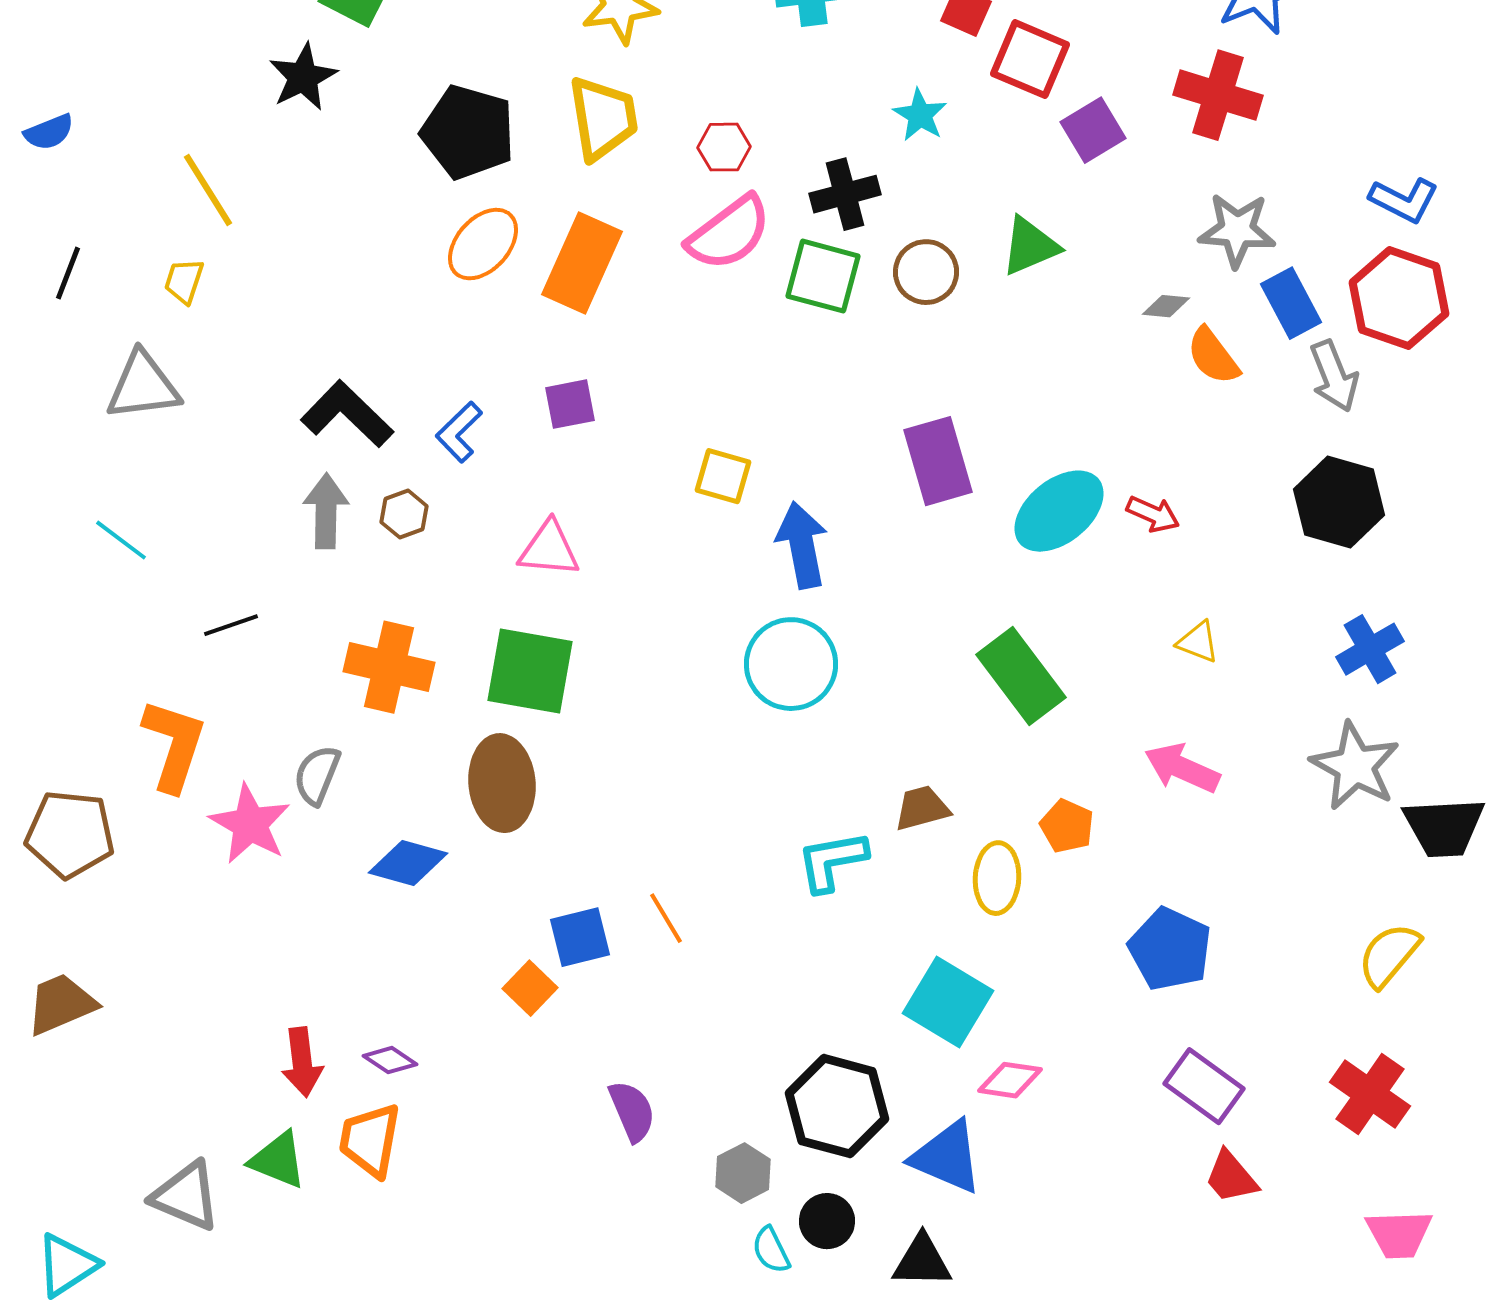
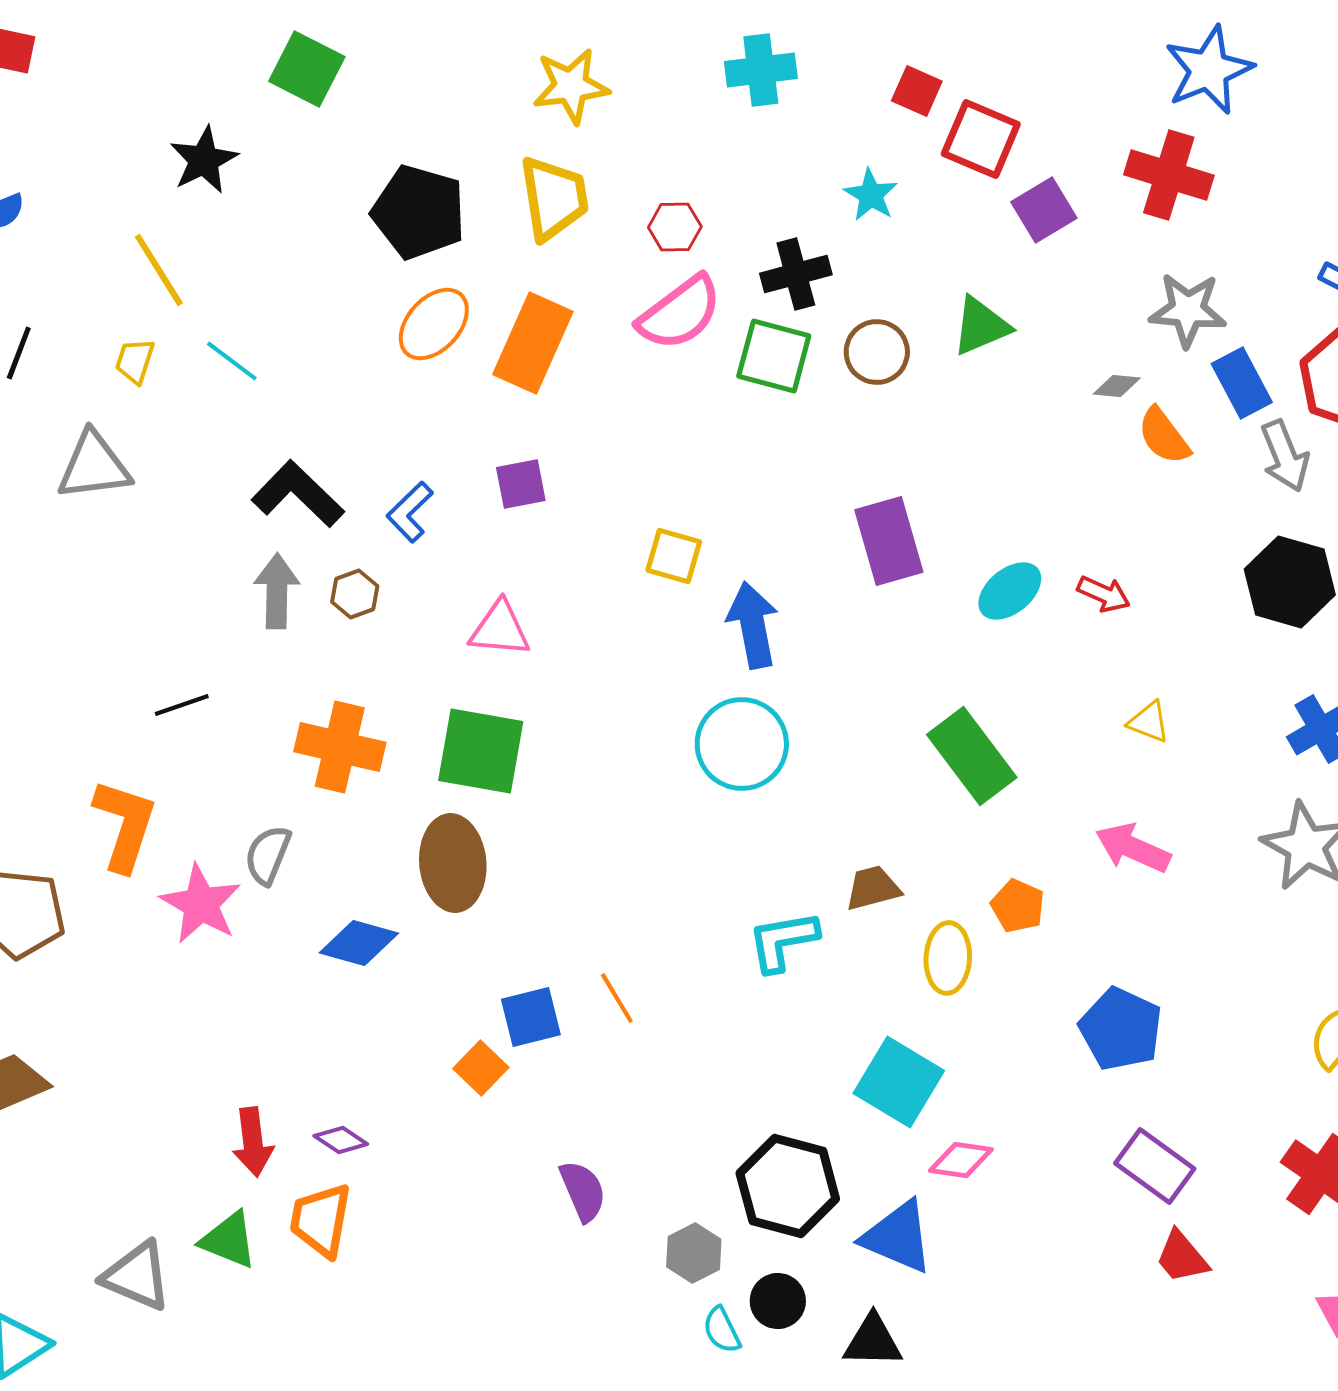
black star: (303, 77) -> (204, 160), moved
cyan ellipse: (1059, 511) -> (1010, 591), size x0.7
cyan line: (121, 540) -> (232, 361), moved

